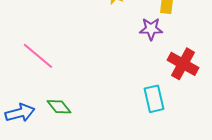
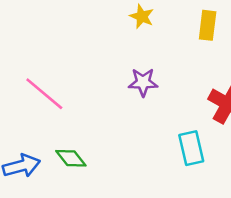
purple star: (151, 29) -> (143, 82), moved

